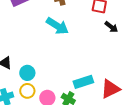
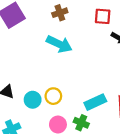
yellow circle: (27, 91) -> (53, 96), moved

